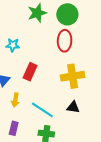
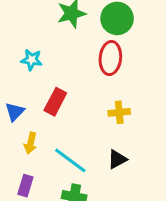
yellow cross: (73, 76) -> (119, 112), size x0.6
black triangle: (73, 107) -> (117, 159), turned -40

